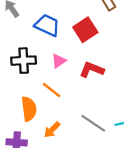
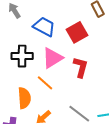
pink triangle: (59, 61) -> (52, 58), size x1.6
red L-shape: (92, 70) -> (81, 67), turned 80

